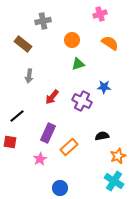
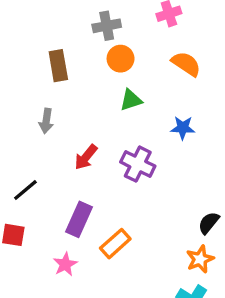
gray cross: (43, 21) -> (107, 26), moved
brown rectangle: (23, 44) -> (58, 66), moved, turned 42
blue star: (104, 87) -> (183, 128), moved
black semicircle: (102, 136) -> (209, 223), moved, turned -40

